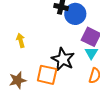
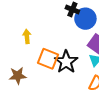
orange square: (47, 75) -> (48, 59), moved

